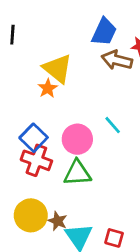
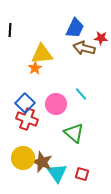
yellow triangle: (58, 69) -> (42, 54), turned -45
green triangle: (77, 173) -> (74, 133), moved, turned 45
brown star: (58, 221) -> (42, 162), size x1.5

